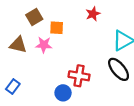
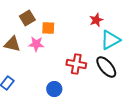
red star: (93, 14) -> (96, 20), moved
red cross: (79, 76) -> (76, 64), moved

